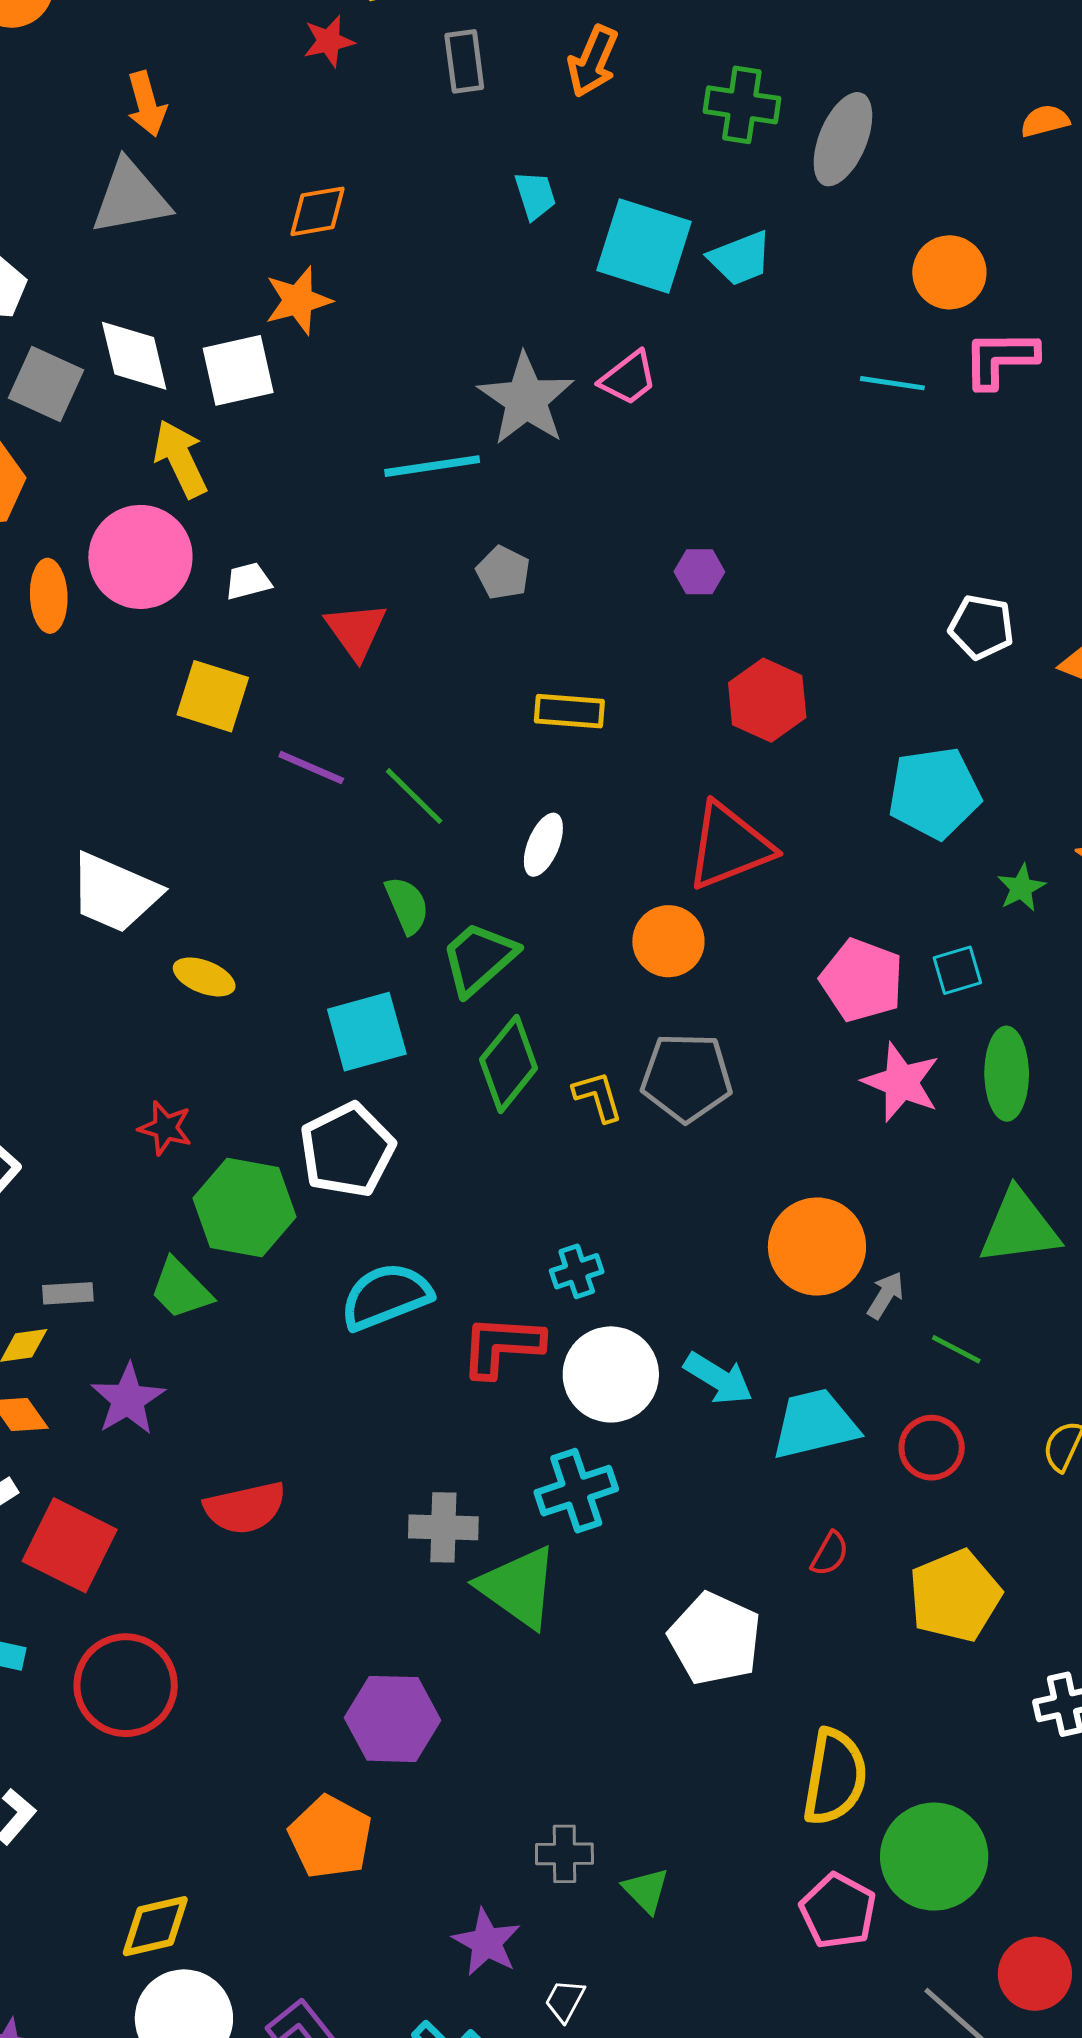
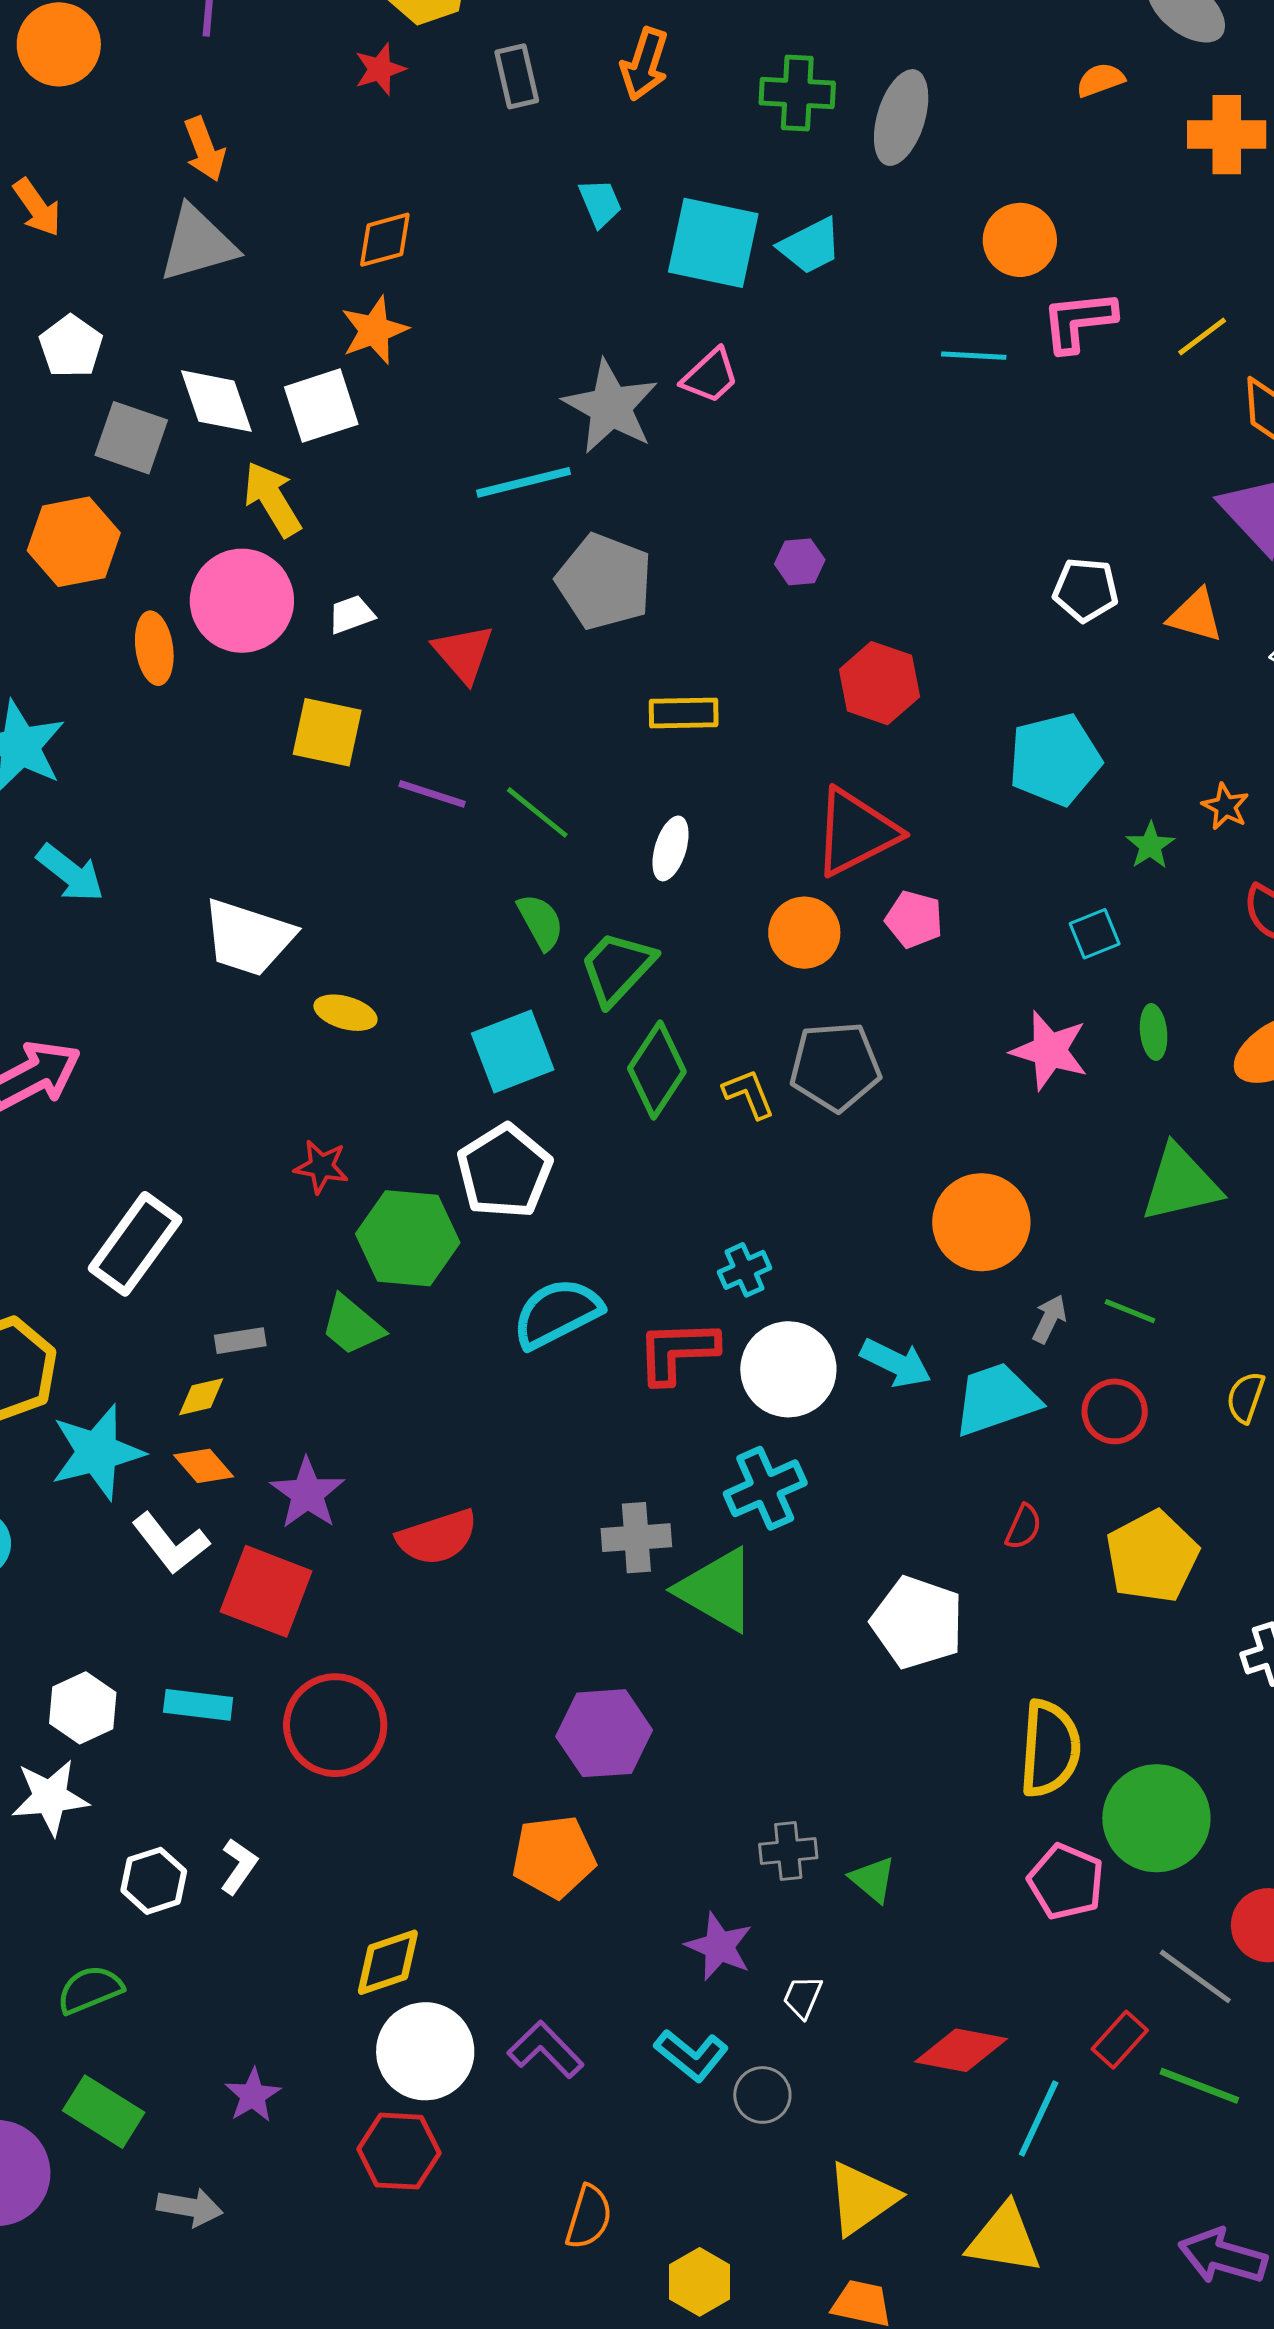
gray pentagon: (503, 573) -> (604, 582), size x1.8
pink pentagon: (862, 980) -> (914, 919), moved, size x0.7
green ellipse: (1007, 1074) -> (1154, 1032), size x0.6
gray arrow: (886, 1295) -> (1049, 1319), moved
purple star: (128, 1399) -> (307, 1493), moved
orange pentagon: (330, 1837) -> (554, 1857), turned -30

